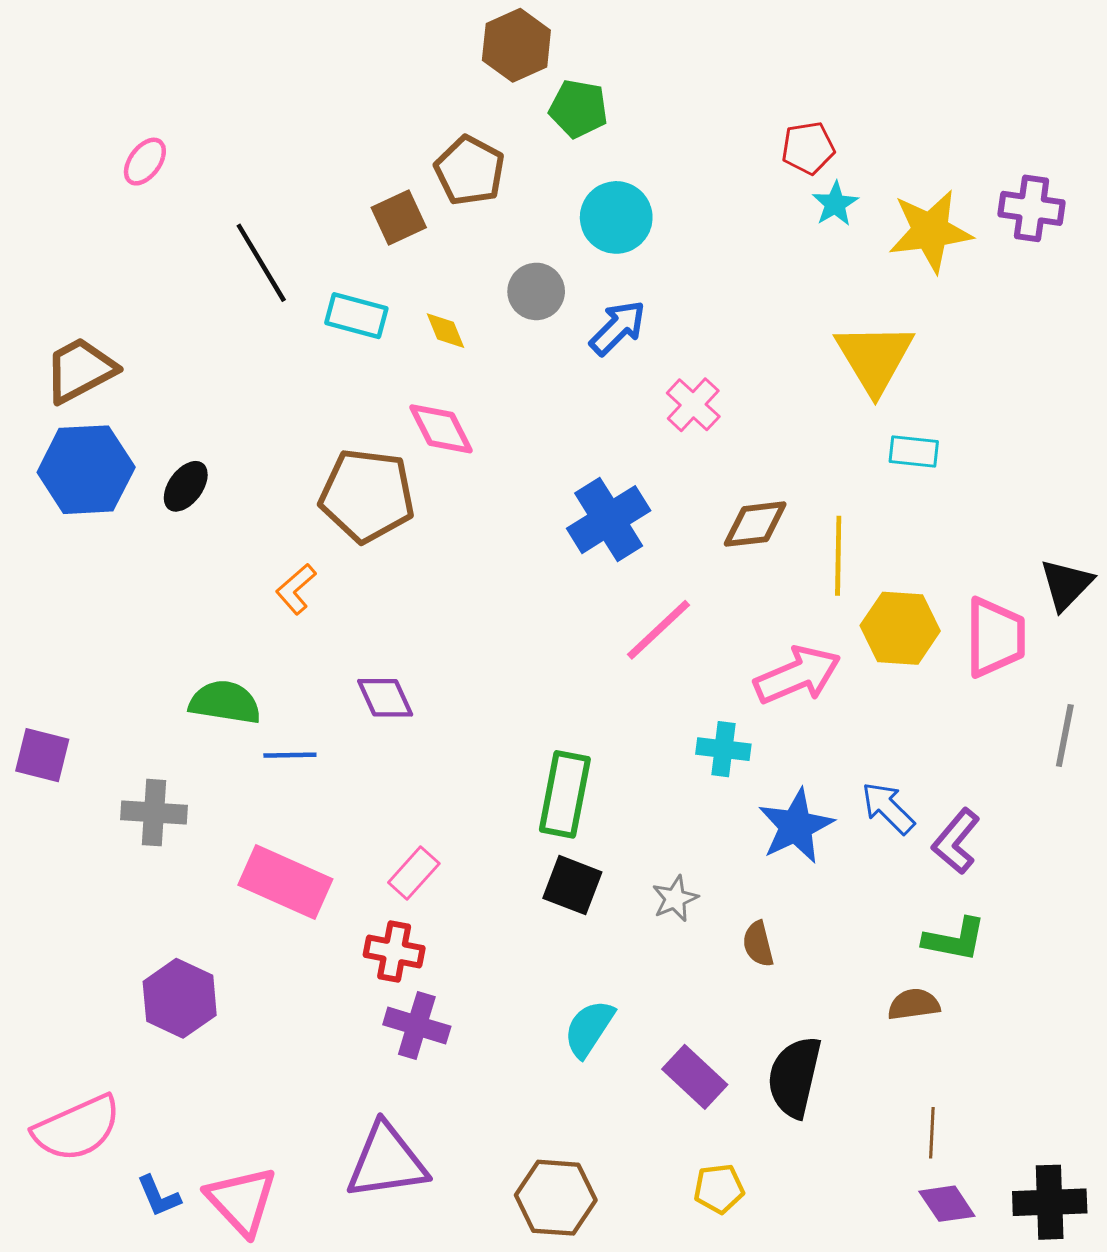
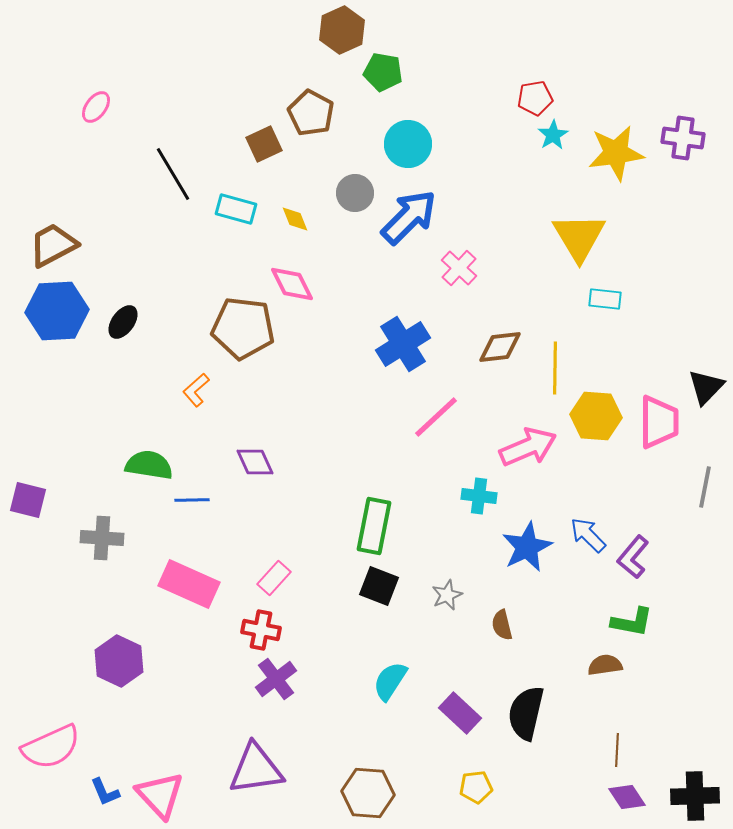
blue arrow: (618, 328) -> (409, 217), size x1.5
purple cross: (417, 1026) -> (276, 679), turned 36

